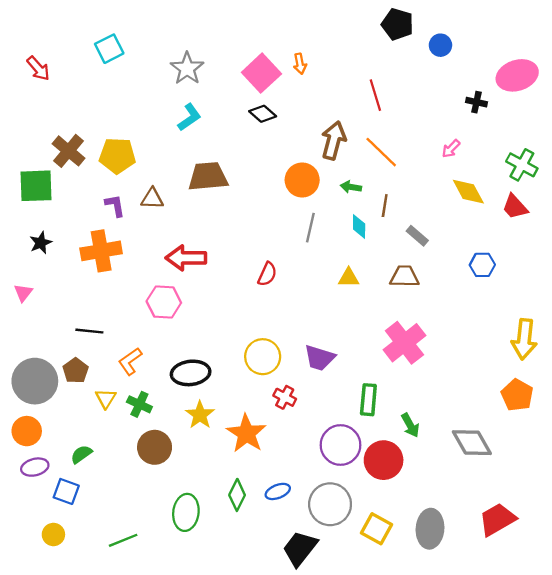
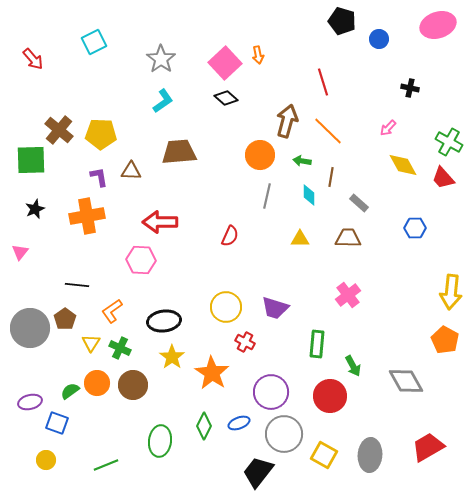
pink ellipse: (517, 75) -> (438, 25), moved
pink cross: (404, 343) -> (348, 295), size x0.7
orange circle: (27, 431) -> (97, 383), moved
purple circle: (341, 445) -> (271, 392), moved

